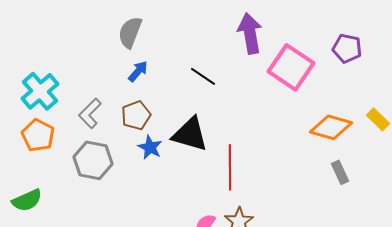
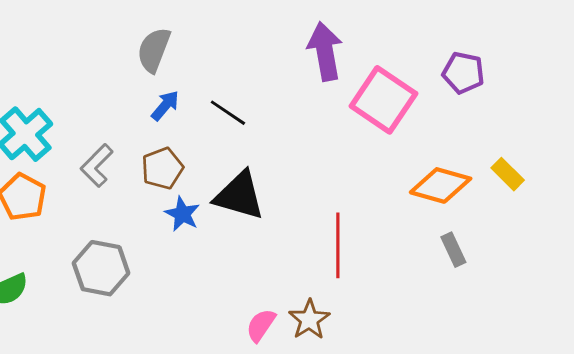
black line: (203, 76) -> (228, 113), moved
gray hexagon: (93, 160) -> (101, 268), moved
red line: (230, 167) -> (338, 245), moved

